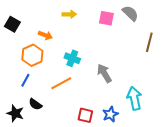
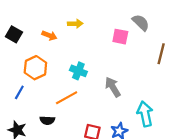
pink square: (106, 18) -> (120, 37), moved
orange arrow: (45, 35) -> (49, 35), moved
blue line: (25, 80) -> (19, 92), moved
black semicircle: (35, 104) -> (47, 120), moved, turned -32

